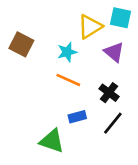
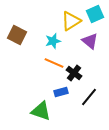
cyan square: (120, 18) -> (95, 14), turned -36
black cross: (109, 93) -> (74, 73), moved

